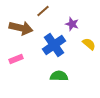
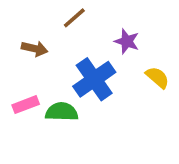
brown arrow: (21, 28) -> (35, 49), size x0.6
green semicircle: (59, 76) -> (62, 112), moved

